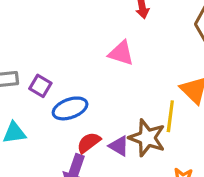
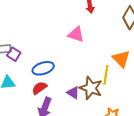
purple square: (40, 86) -> (14, 54), moved
red semicircle: (89, 143) -> (39, 88), moved

